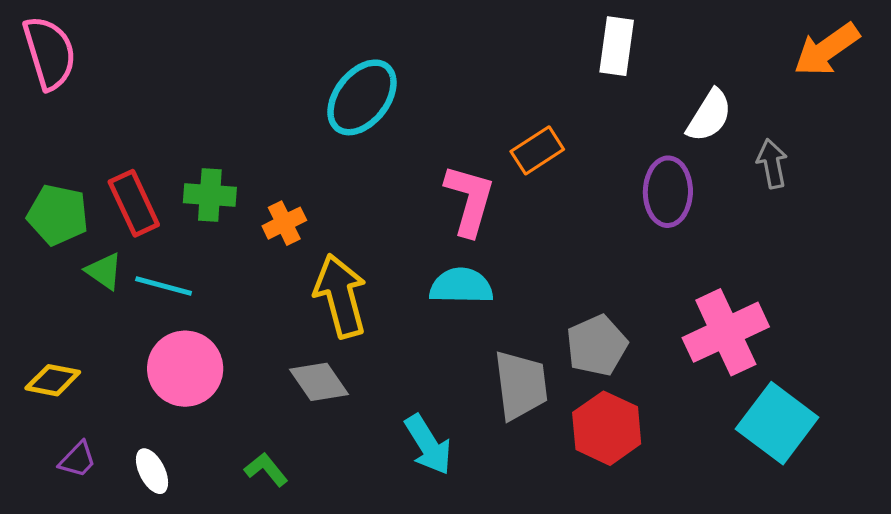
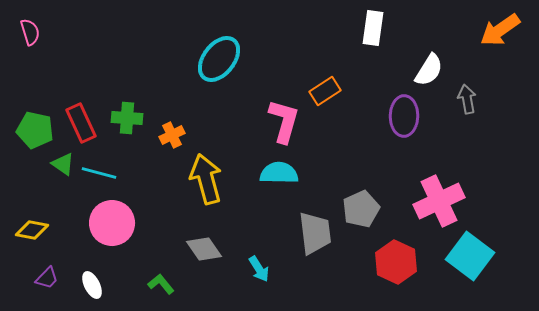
pink semicircle: (49, 53) -> (30, 32), size x0.6
gray diamond: (319, 382) -> (204, 249), moved
red hexagon: (607, 428) -> (396, 262), moved
cyan arrow: (428, 445) -> (259, 269), size x0.7

